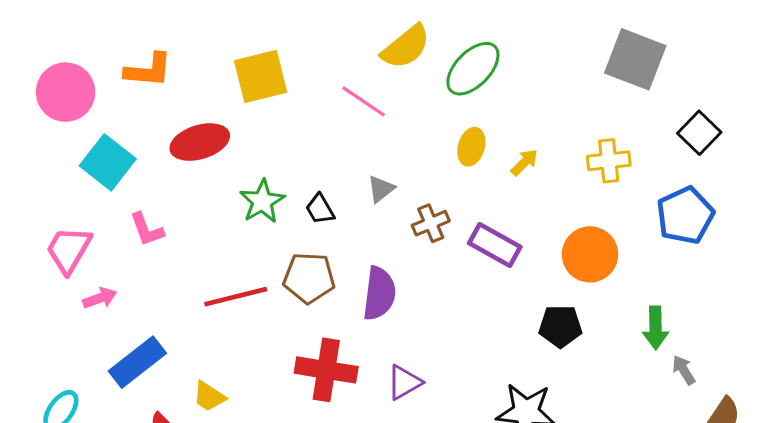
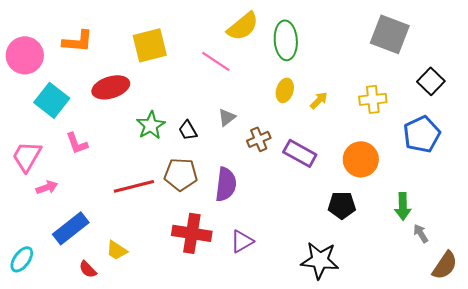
green ellipse: (473, 69) -> (286, 40), turned -48

